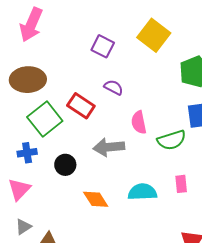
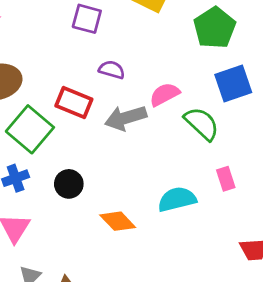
pink semicircle: (139, 122) -> (165, 94), moved, turned 85
green semicircle: (172, 140) -> (202, 124), turned -108
gray arrow: (109, 147) -> (126, 118), moved

